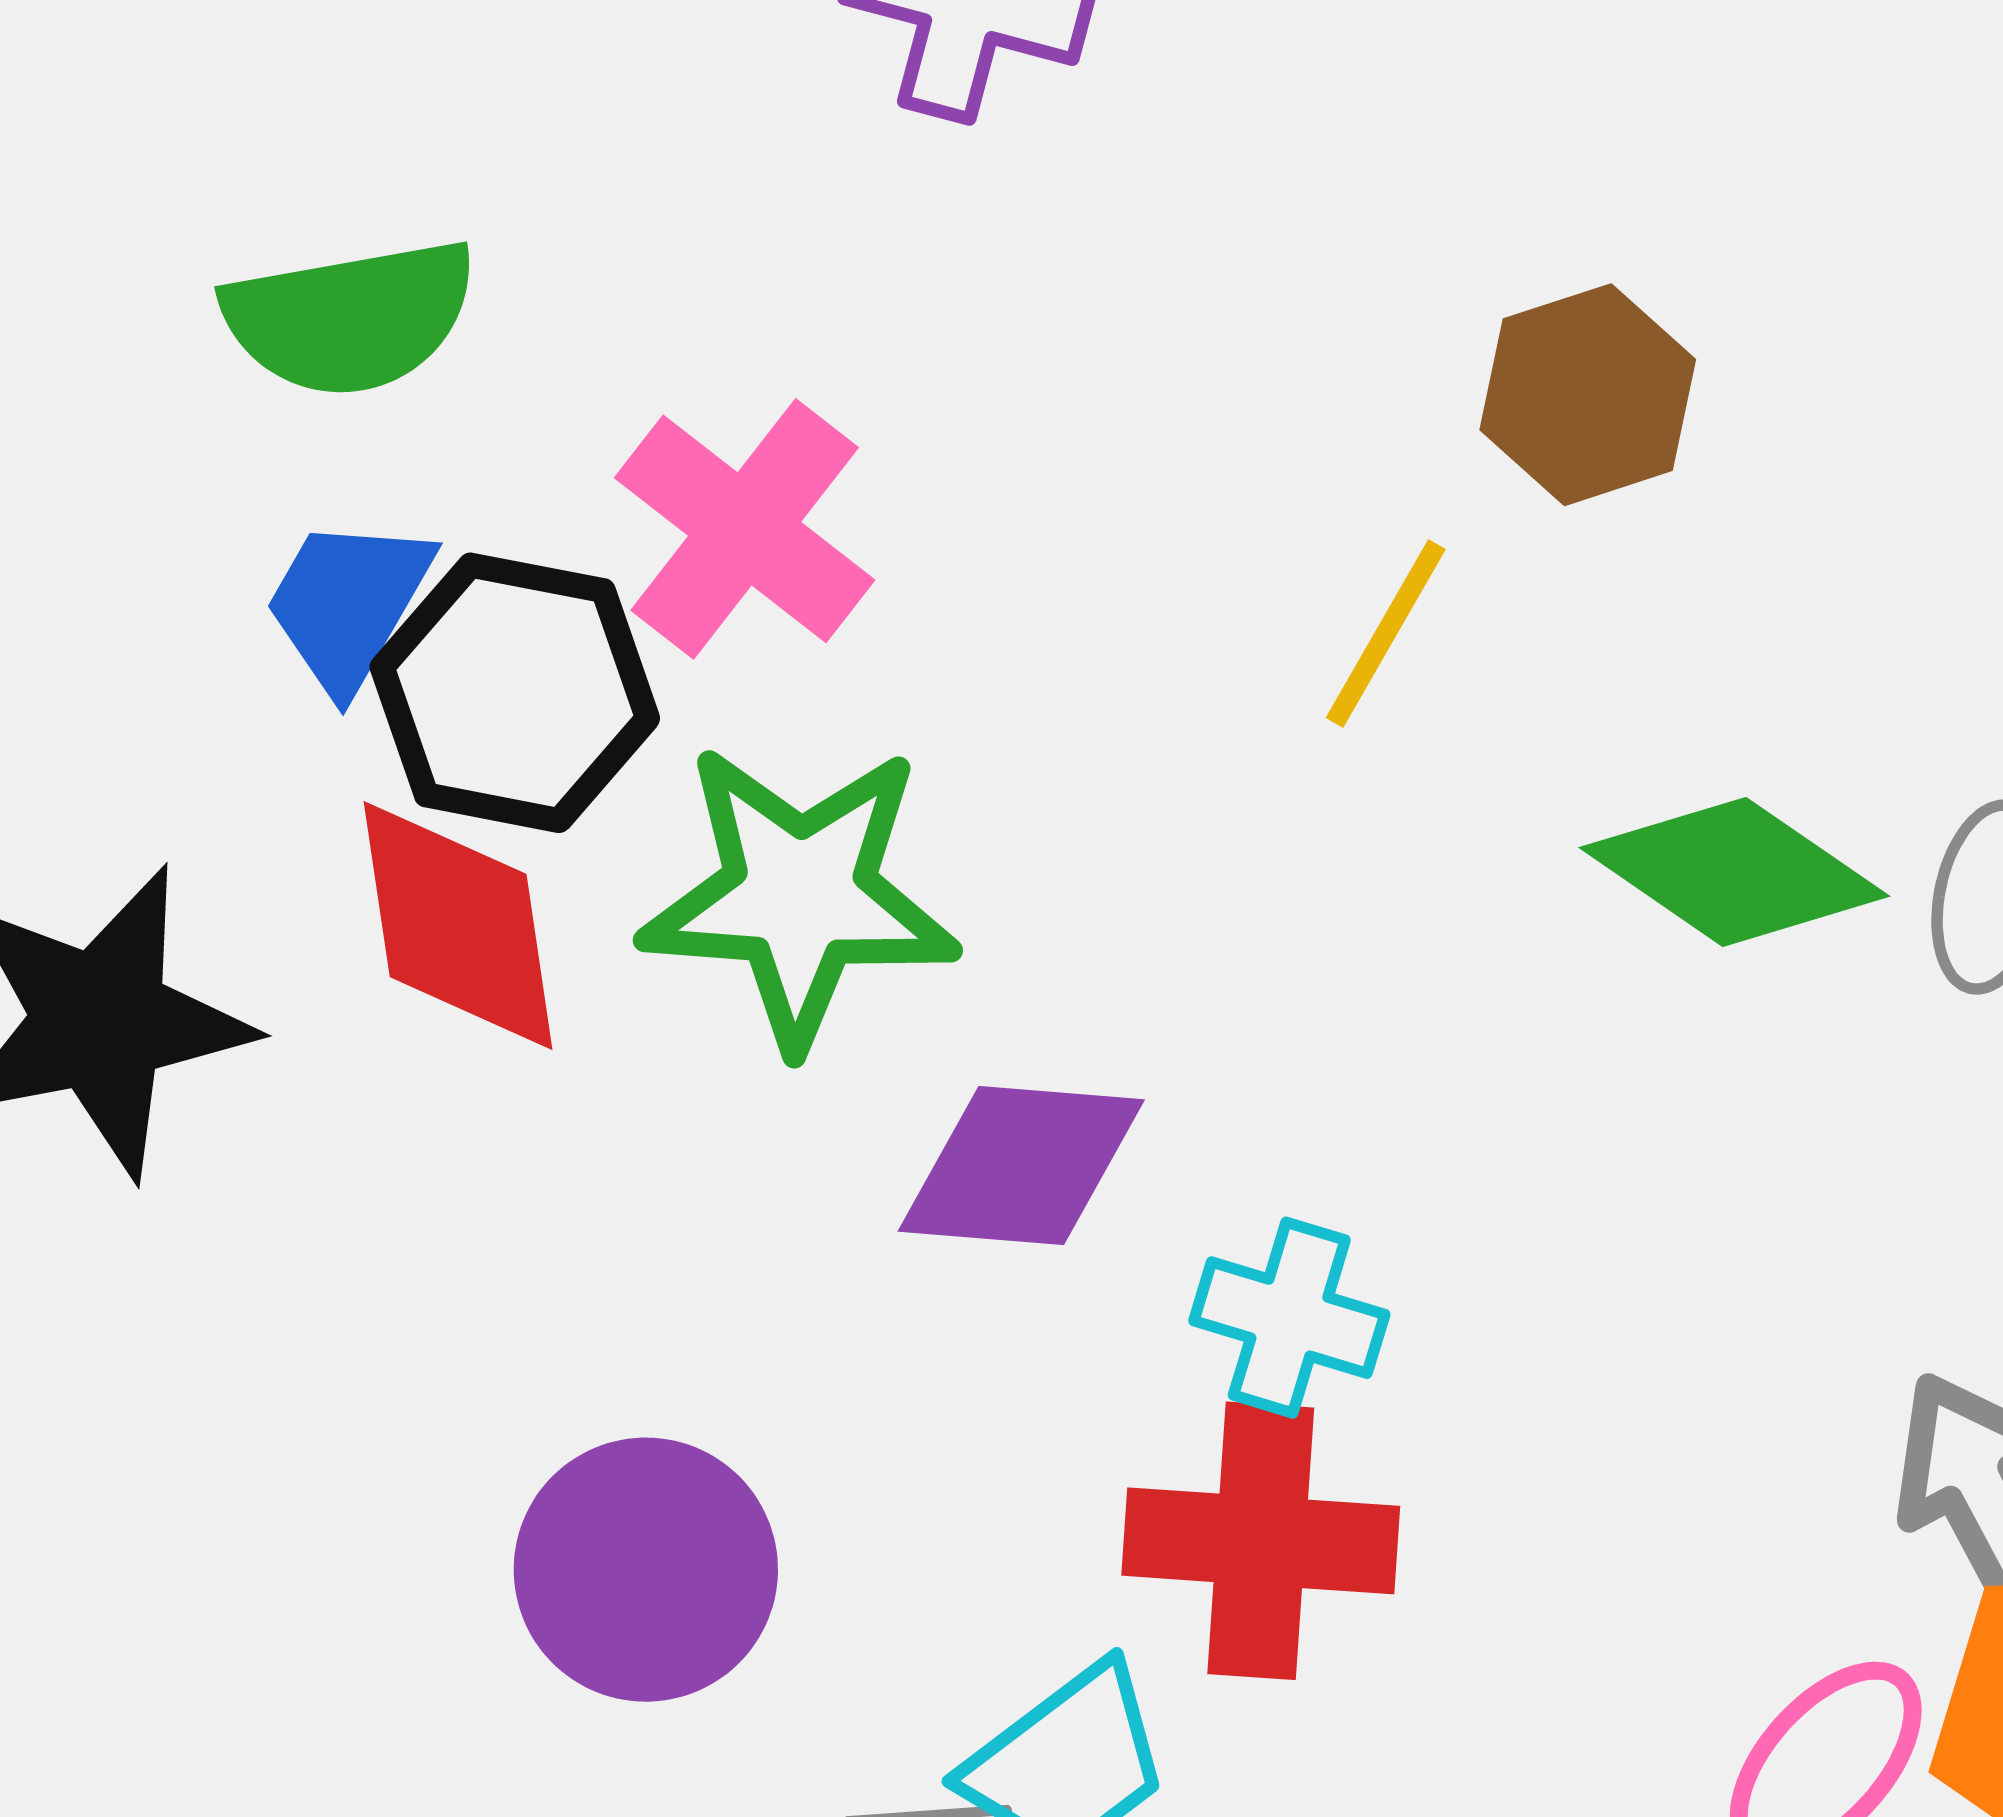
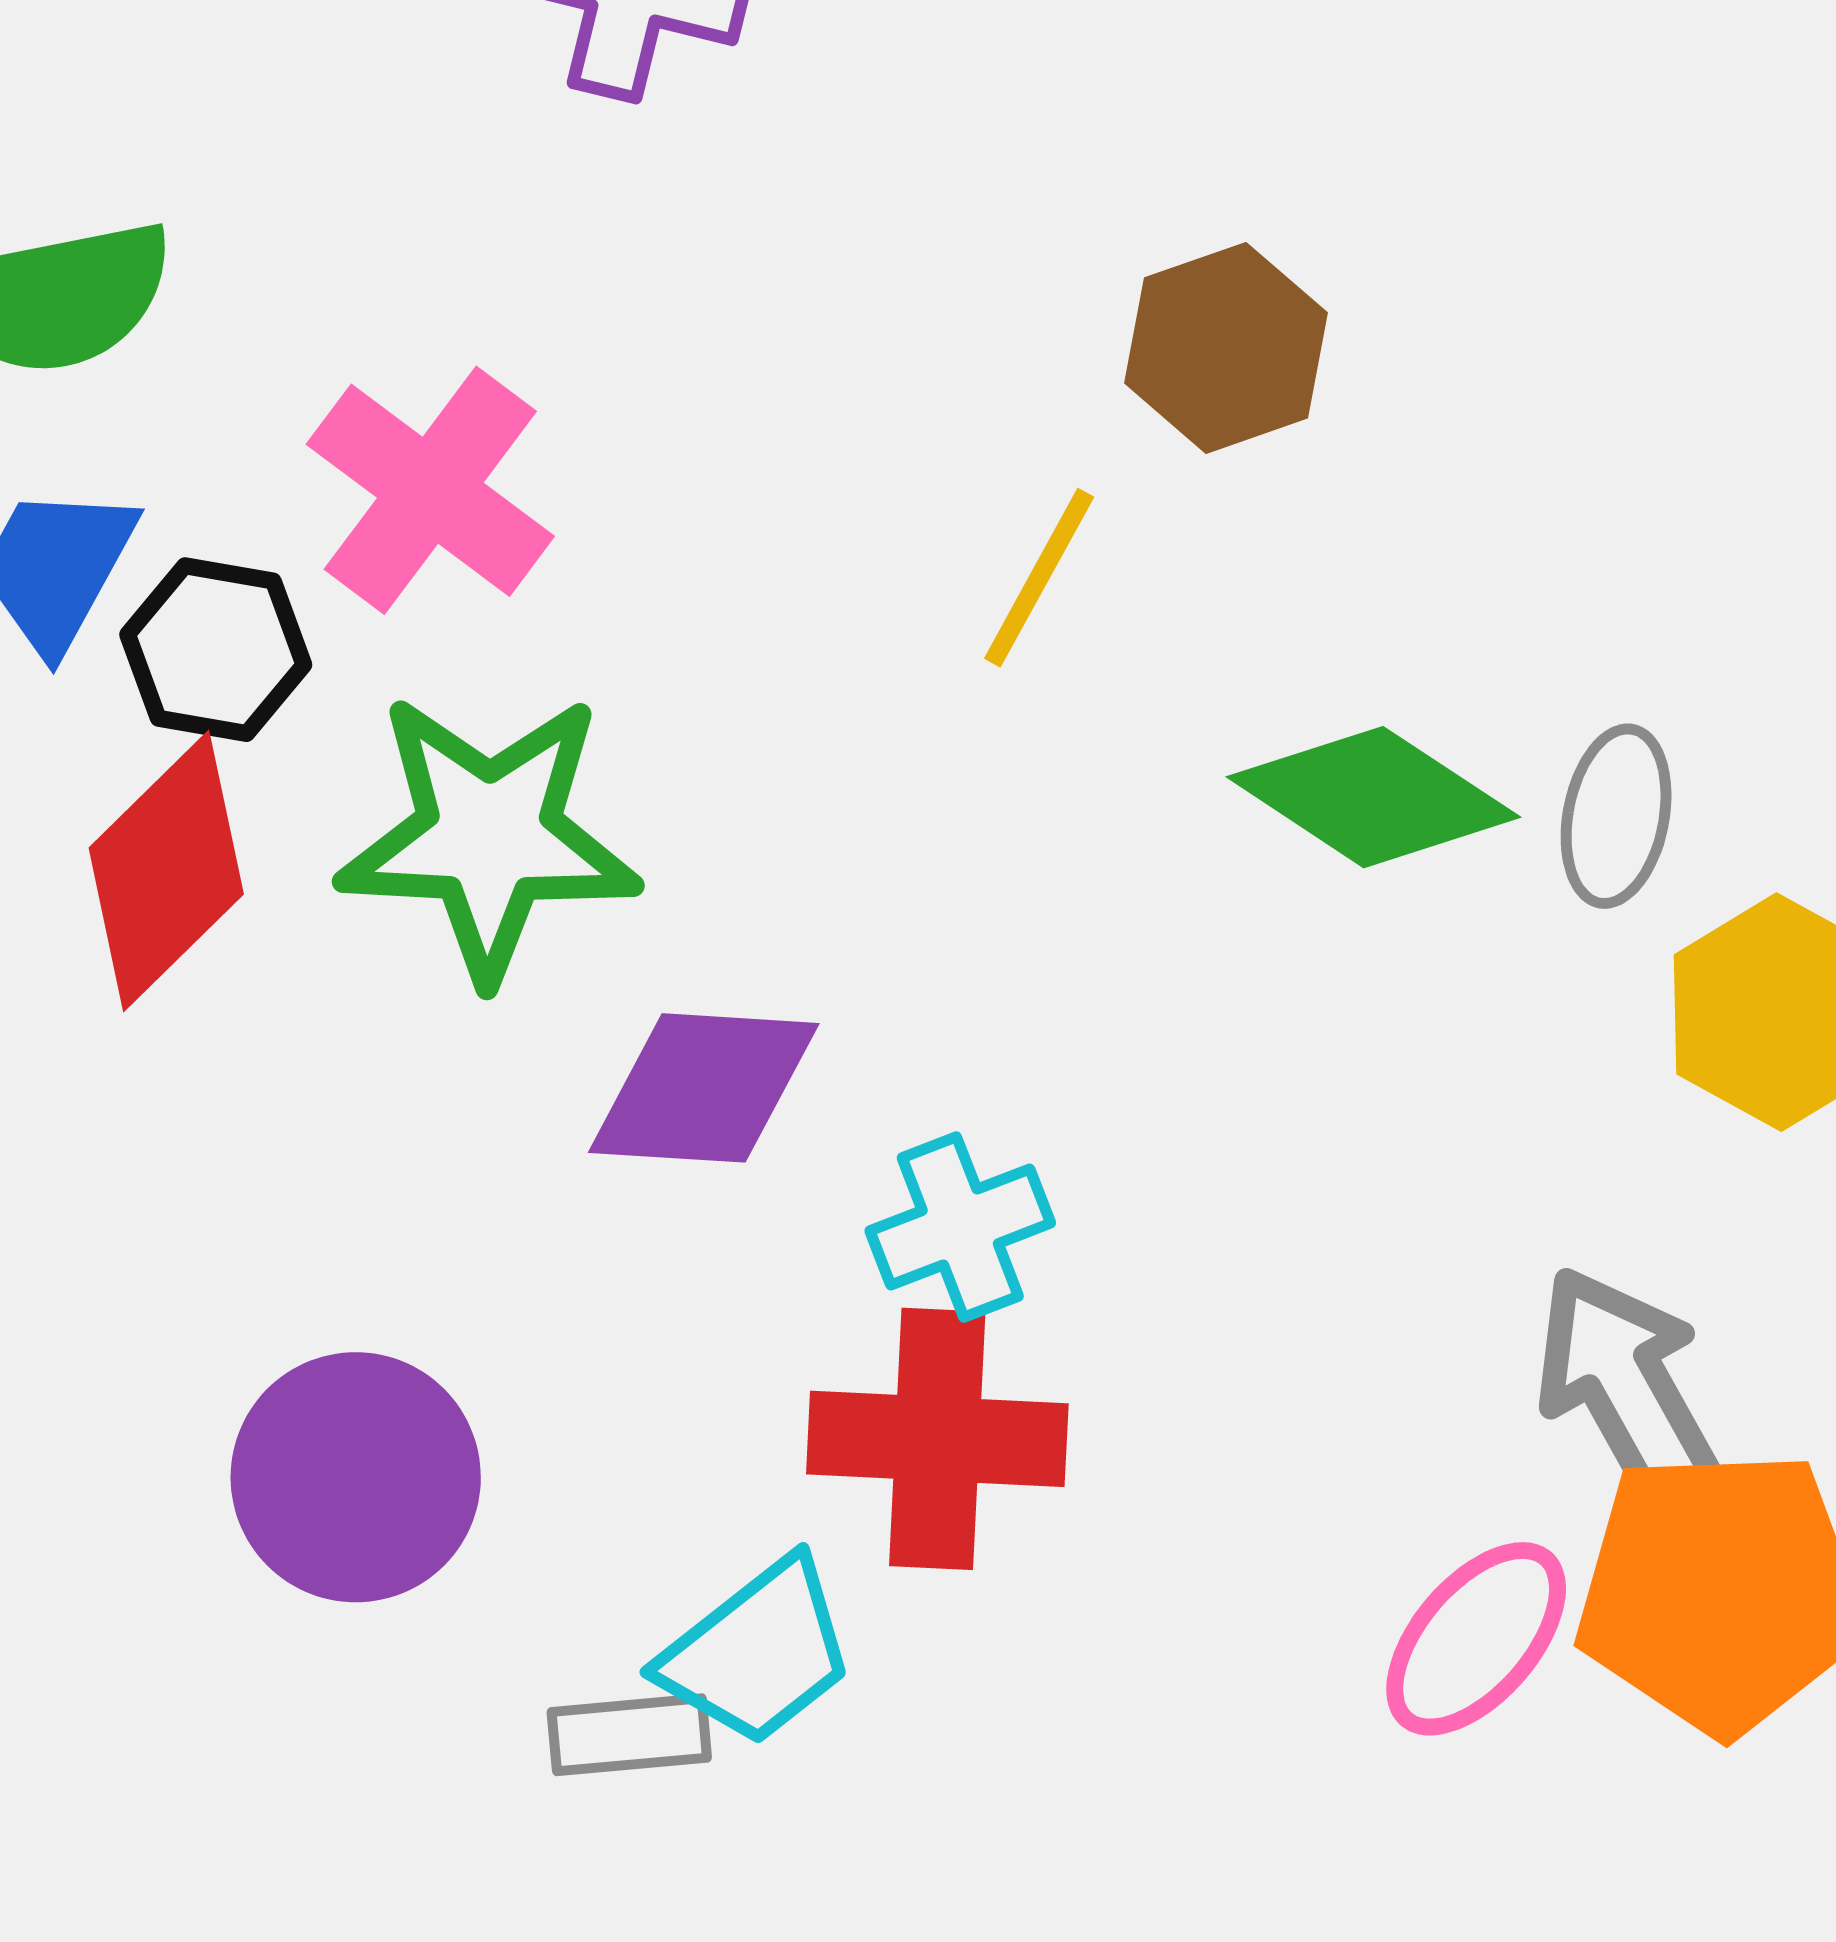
black hexagon: (515, 693) -> (216, 650), size x0.7
red diamond: (458, 925) -> (166, 871), turned 55
cyan cross: (1289, 1318) -> (960, 1227), turned -37

